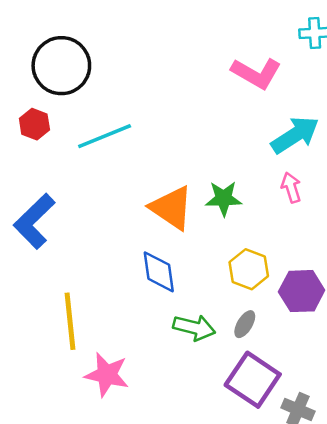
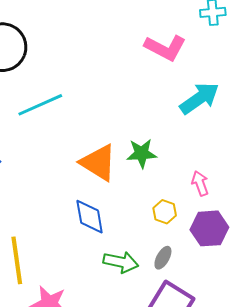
pink arrow: (291, 187) -> (200, 183), moved
yellow hexagon: (249, 269) -> (165, 212), size x0.7

